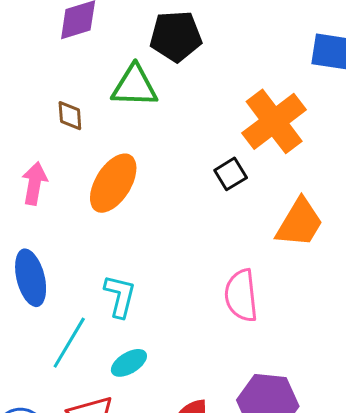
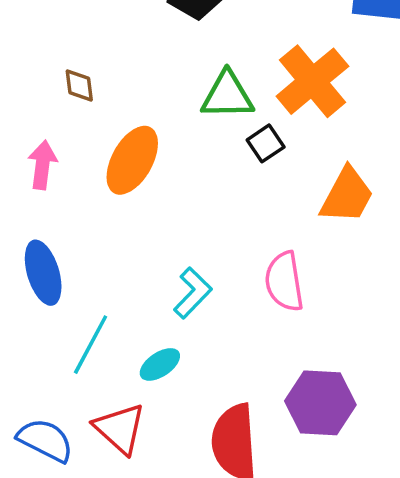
green triangle: (135, 86) -> (227, 95), moved
cyan L-shape: (120, 296) -> (193, 293), moved, turned 33

